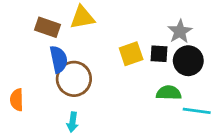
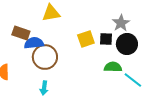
brown rectangle: (47, 27) -> (21, 33), moved
blue semicircle: (59, 59) -> (34, 43), turned -84
cyan line: (197, 111) -> (133, 80), turned 30

